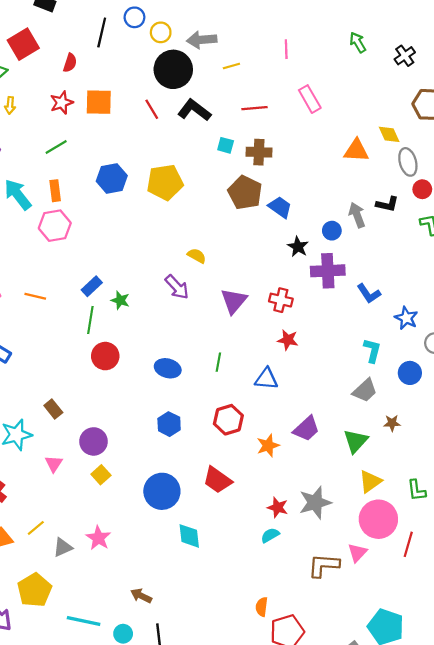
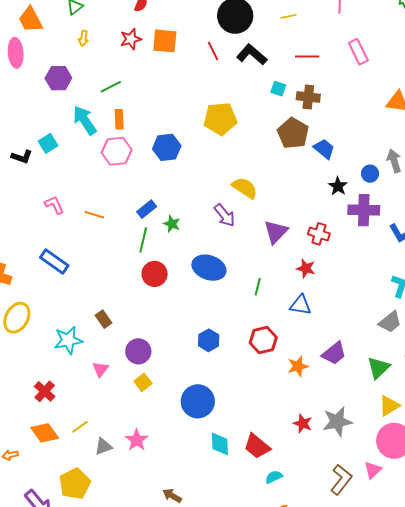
green line: (56, 147) -> (111, 87), moved
blue hexagon: (112, 178) -> (167, 147), moved
yellow semicircle: (197, 256) -> (245, 188), size x1.5
red star: (288, 340) -> (306, 268), moved
blue ellipse: (168, 368) -> (209, 268), moved, size x1.4
red trapezoid: (217, 480) -> (257, 446), moved
cyan semicircle: (270, 535) -> (274, 477), moved
brown L-shape: (324, 565) -> (341, 480), turned 120

